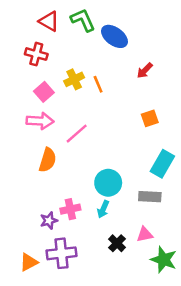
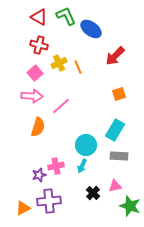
red cross: (36, 54) -> (39, 45), moved
red arrow: (145, 70) -> (115, 56), size x1.5
cyan rectangle: (162, 164) -> (115, 130), moved

